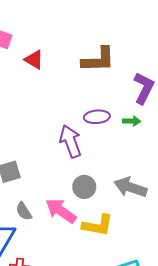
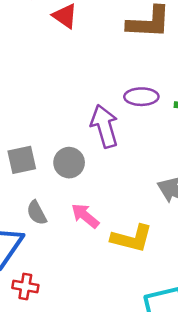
gray circle: (84, 187) -> (69, 163), moved
pink arrow: (61, 211) -> (85, 216), size x0.7

